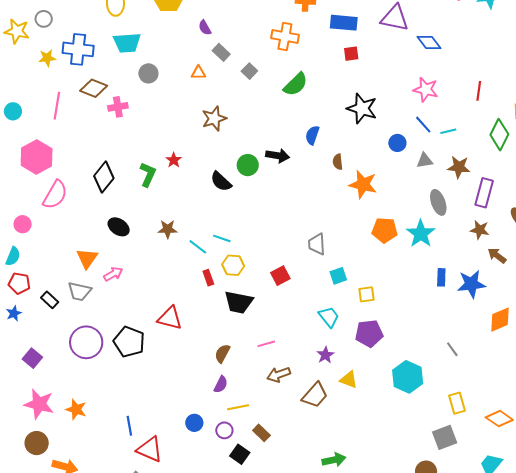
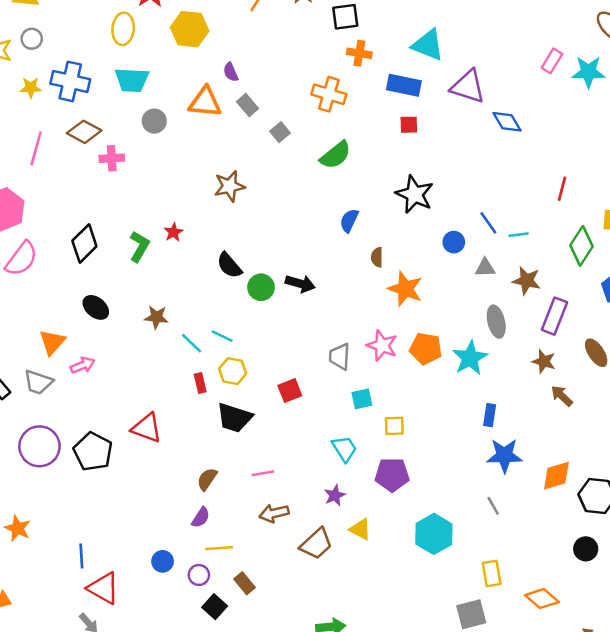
orange triangle: (198, 73) -> (205, 102), moved, size x1.8
pink star: (426, 90) -> (382, 346), moved
black arrow: (278, 156) -> (300, 284), moved
green circle: (248, 165) -> (261, 287), moved
blue star: (471, 284) -> (504, 456), moved

